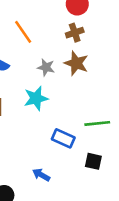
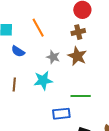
green line: (97, 123) -> (81, 96), moved
blue rectangle: (63, 138) -> (61, 114), turned -36

